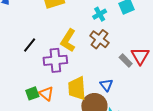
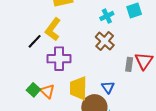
yellow L-shape: (68, 40) -> (53, 29), moved
gray rectangle: (126, 61) -> (129, 64), turned 48
green square: (32, 93) -> (33, 90), turned -32

